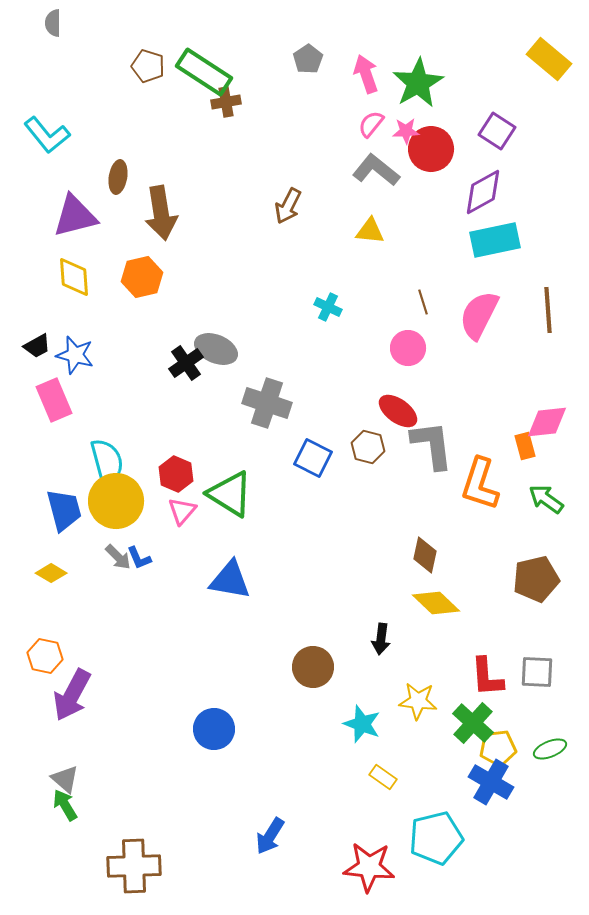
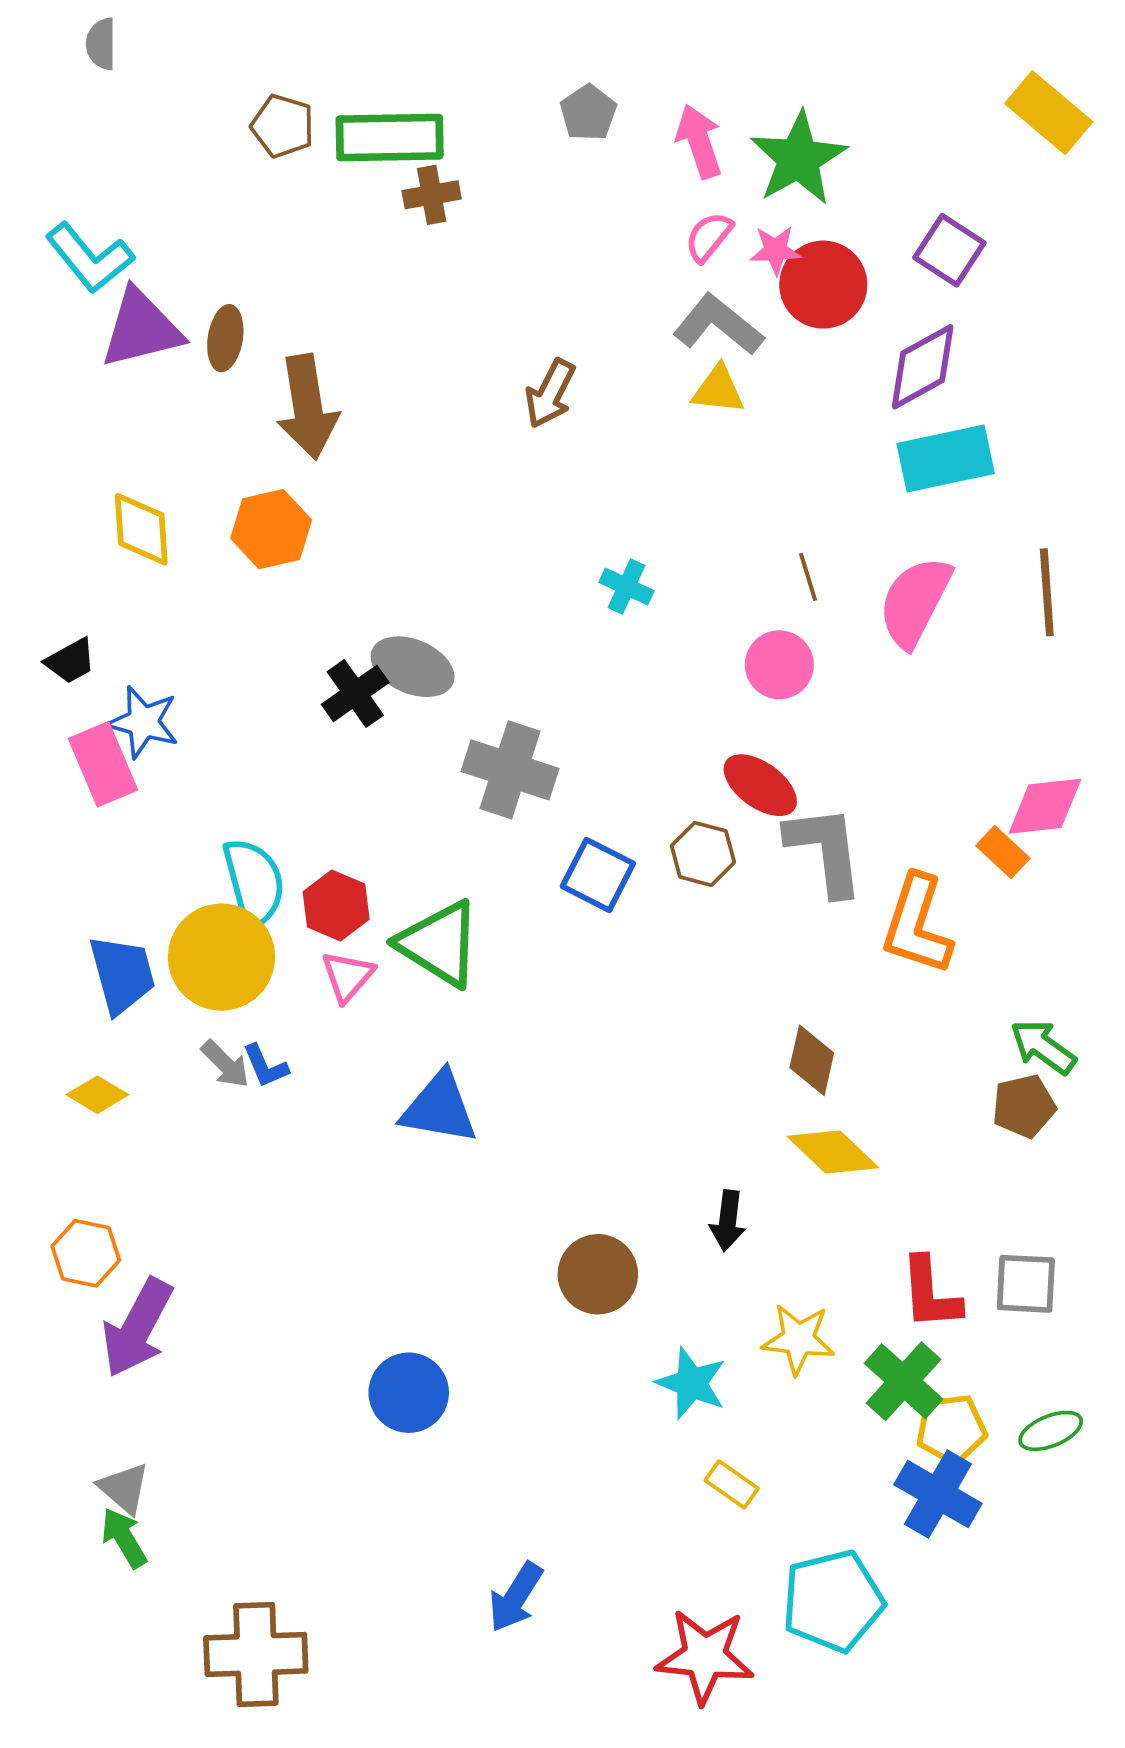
green rectangle: (204, 72) -> (390, 138), turned -34
purple triangle: (75, 216) -> (141, 329), moved
yellow triangle: (370, 231) -> (718, 390), moved
blue star: (75, 355) -> (143, 722), moved
orange rectangle: (525, 446) -> (1003, 852), turned -32
cyan semicircle: (107, 462) -> (254, 883), moved
green arrow: (546, 499) -> (1043, 1047), moved
brown pentagon: (536, 579) -> (1024, 1106), size x0.7

